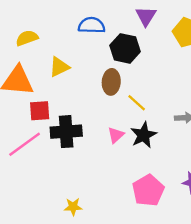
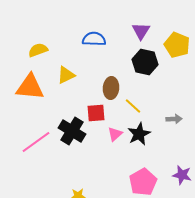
black hexagon: (125, 48) -> (145, 62), moved
red square: (40, 111) -> (96, 113), moved
black cross: (66, 132) -> (72, 131), turned 36

